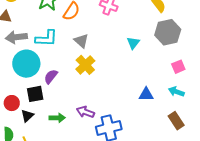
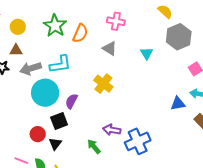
gray triangle: (81, 41) -> (110, 48), moved
blue triangle: (146, 94) -> (178, 104), moved
green arrow: (57, 118) -> (94, 146), moved, turned -119

